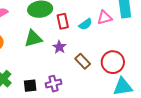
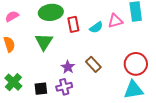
green triangle: (33, 39) -> (44, 42), turned -42
purple star: (59, 47) -> (68, 67), moved
red circle: (113, 62) -> (136, 64), moved

